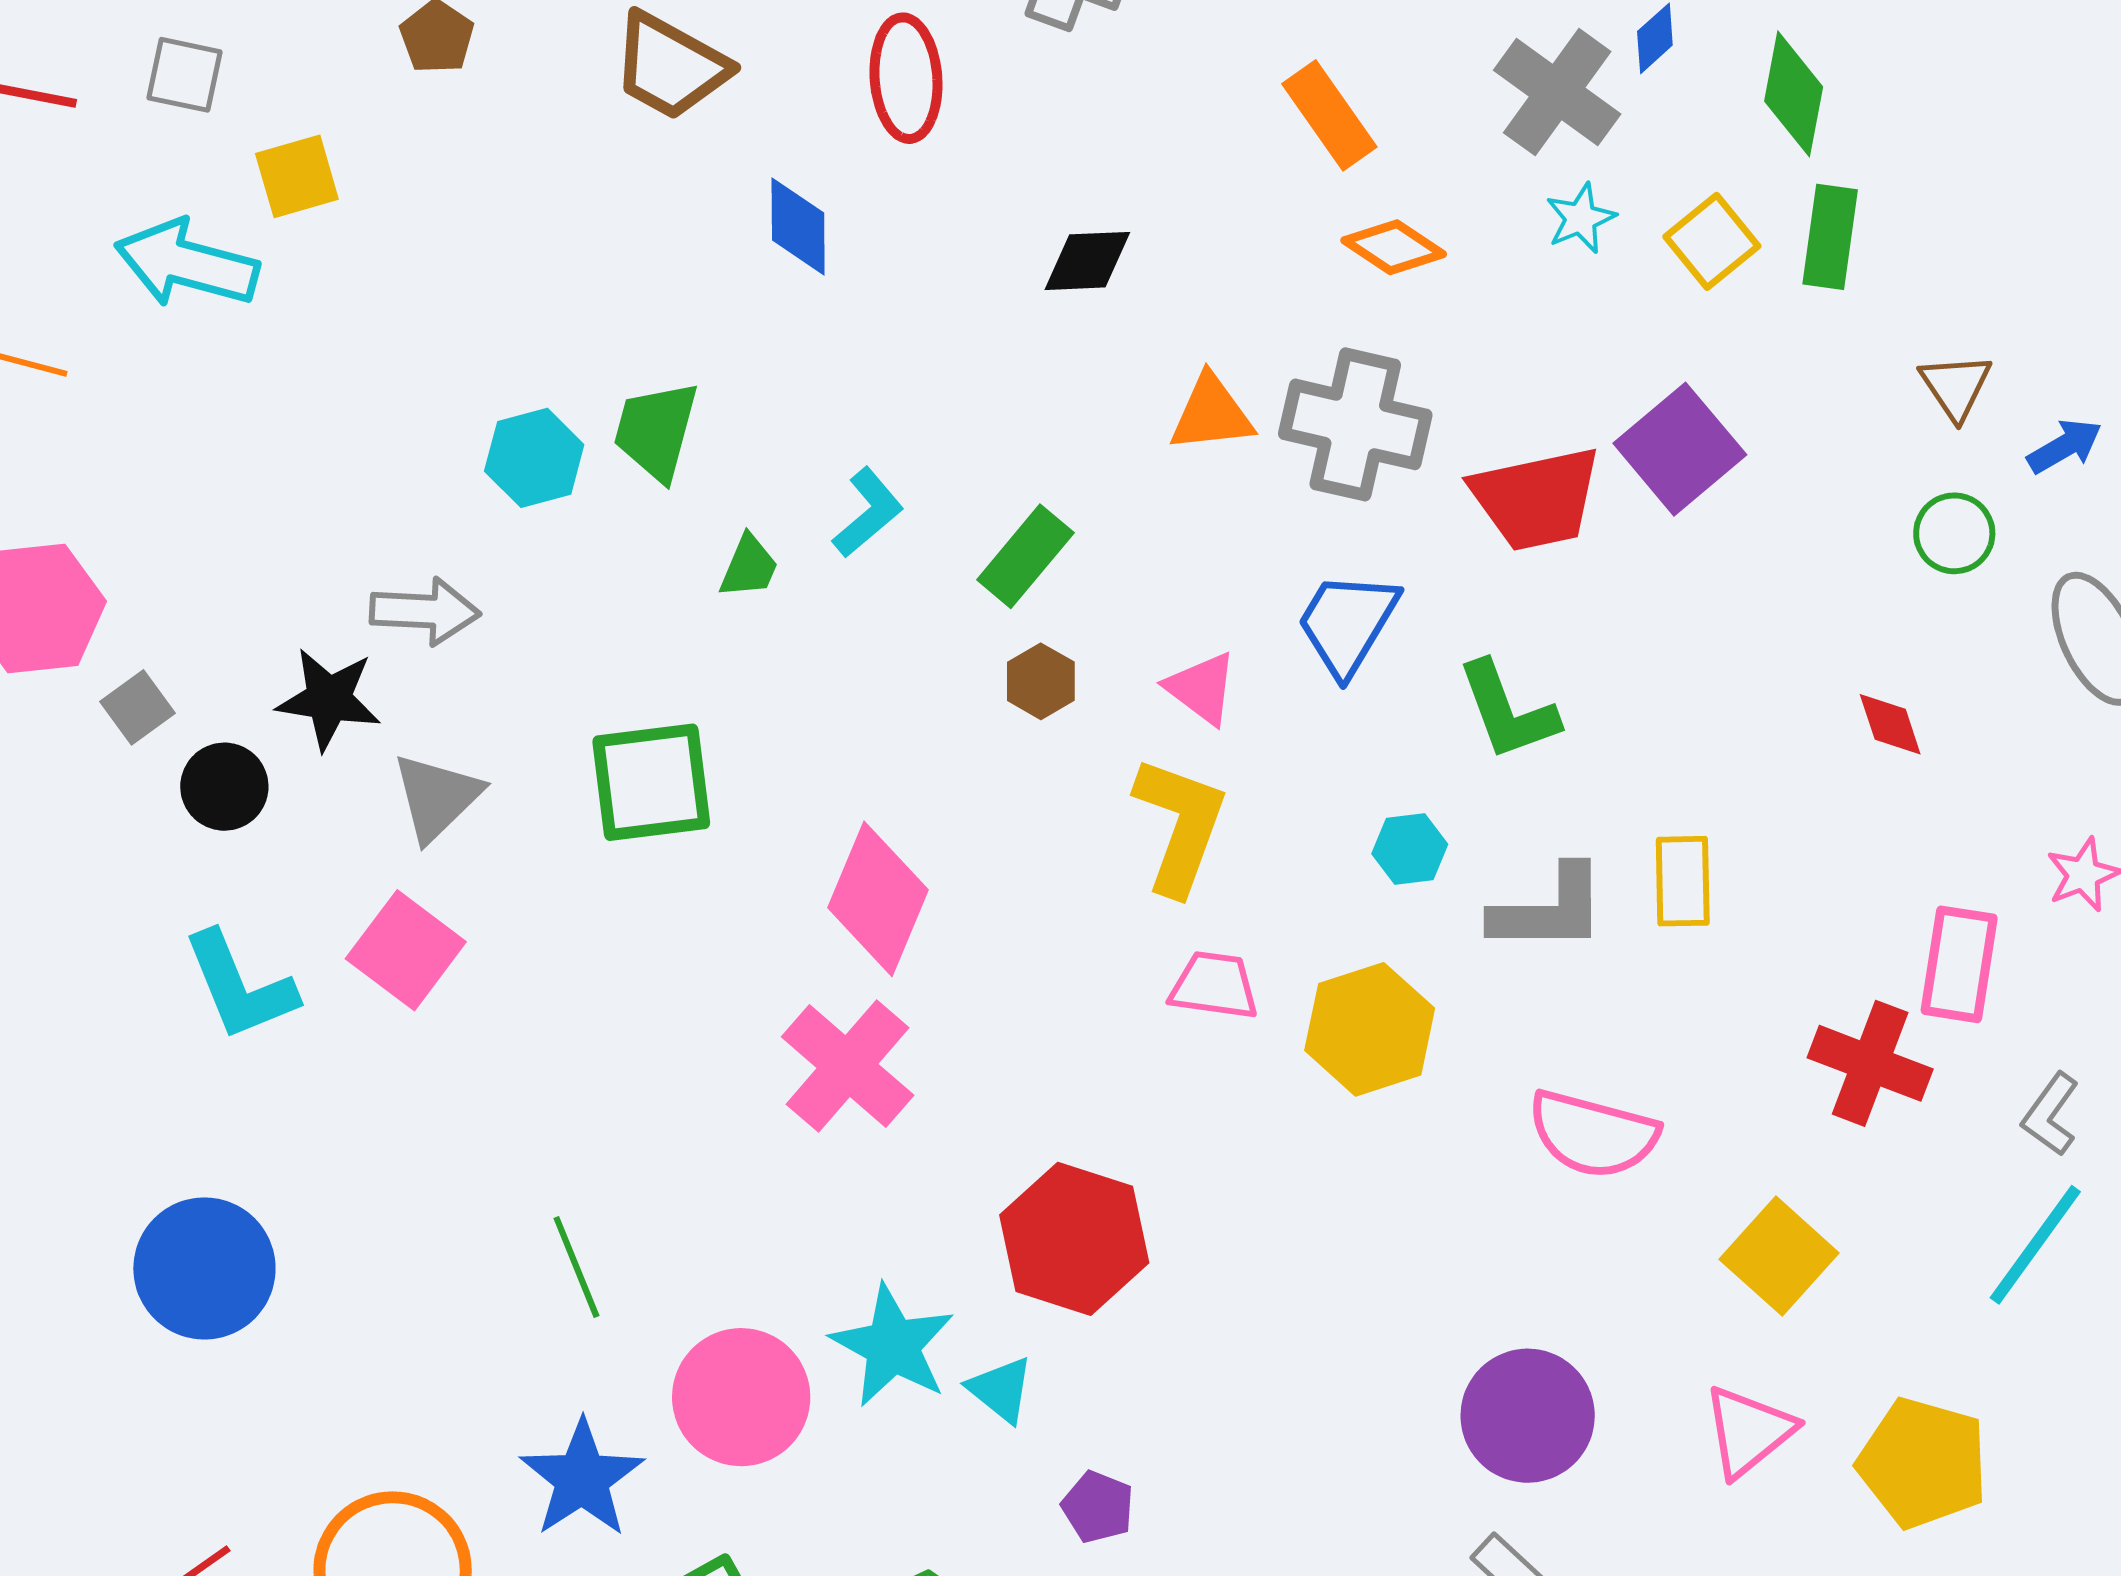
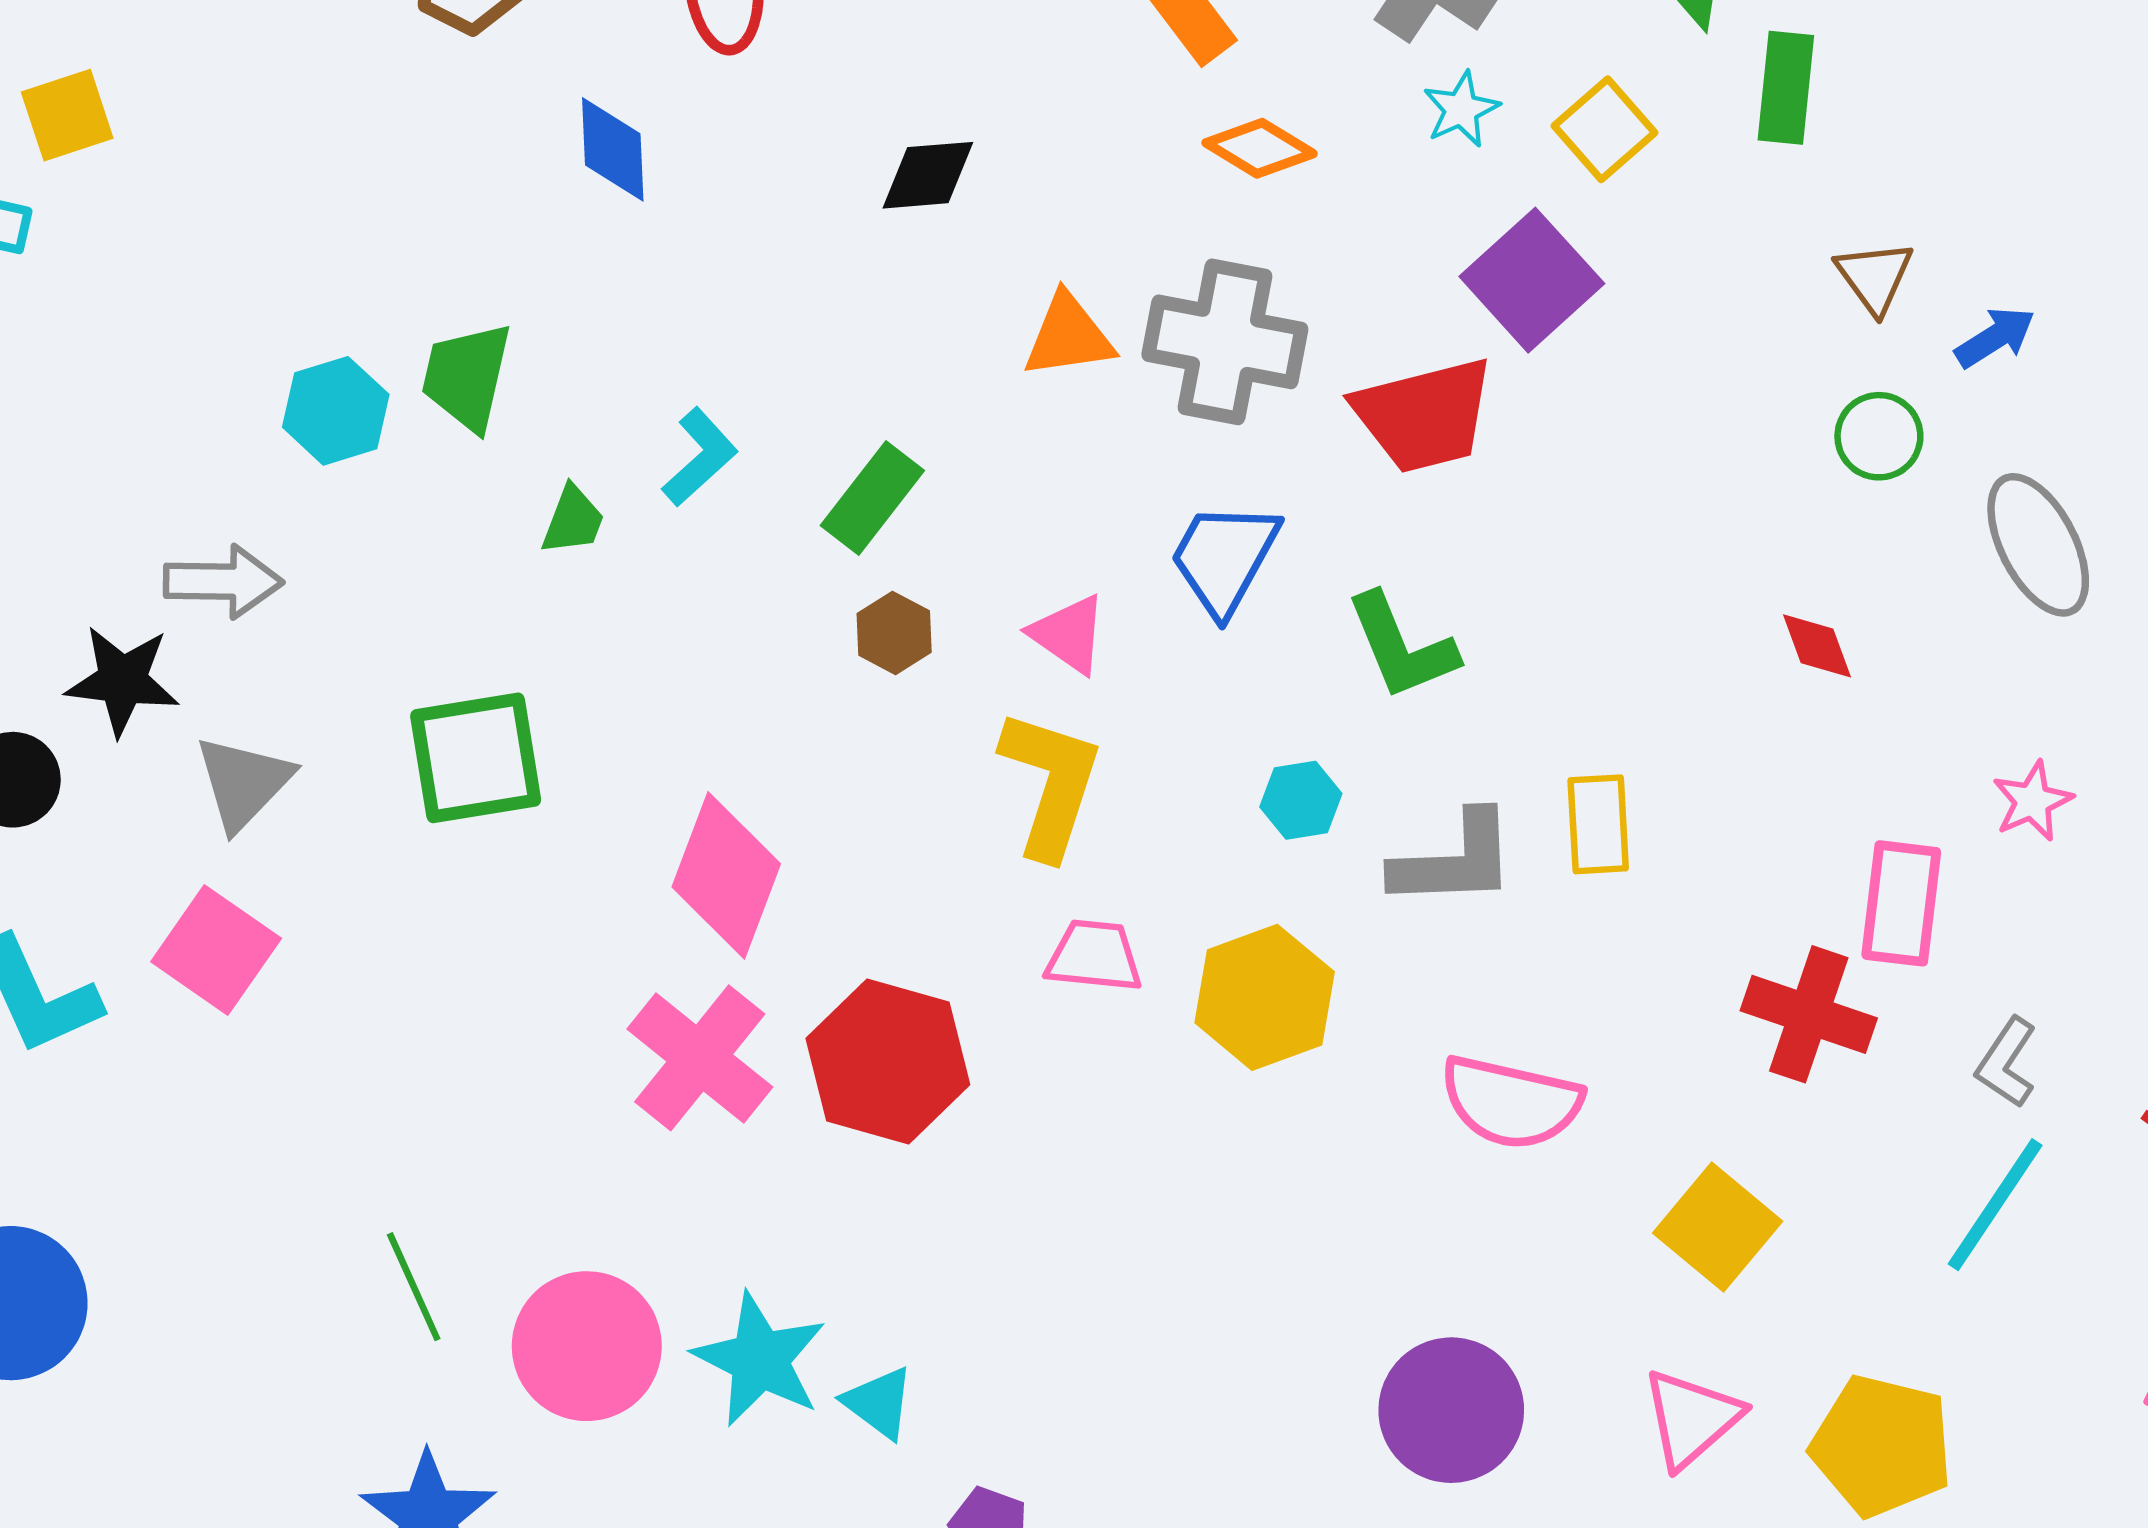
green rectangle: (1830, 237) -> (1786, 88), moved
purple square: (1680, 449) -> (1532, 280), moved
red hexagon: (1074, 1239) -> (888, 1062), moved
pink circle: (741, 1397) -> (587, 1346), moved

